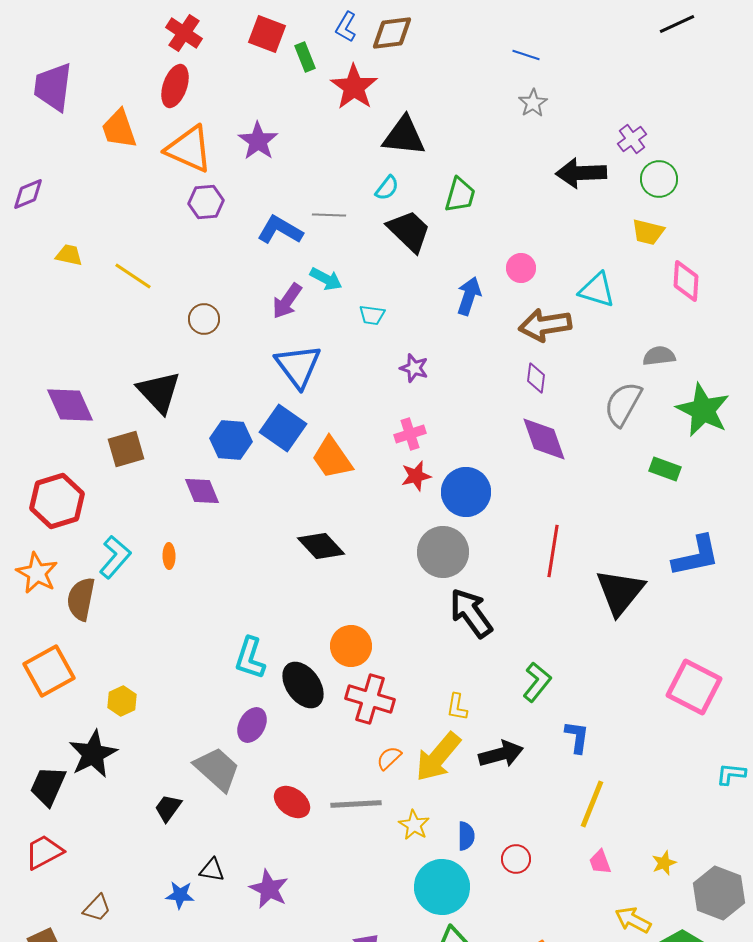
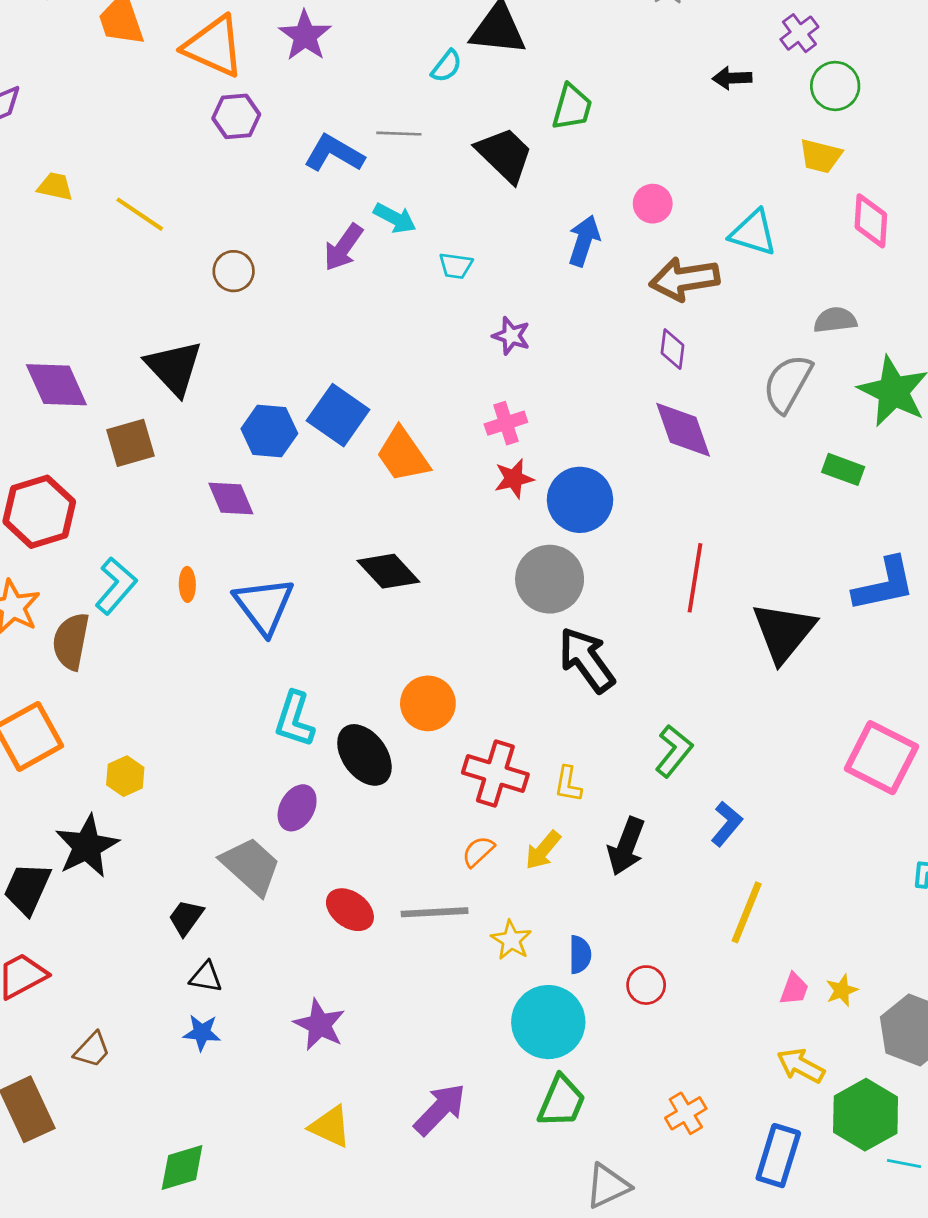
black arrow: (581, 173) -> (732, 78), size x0.6
cyan semicircle: (387, 188) -> (446, 66), moved
blue triangle: (298, 366) -> (264, 606), moved
red cross: (370, 699) -> (495, 773), moved
blue L-shape: (577, 737) -> (727, 824), turned 32
black arrow: (501, 754) -> (626, 846), turned 126
yellow arrow: (438, 757) -> (543, 850), size x0.6
pink trapezoid: (600, 862) -> (794, 989), moved, turned -140
black triangle: (212, 870) -> (206, 977), moved

